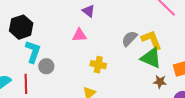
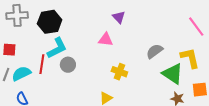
yellow L-shape: (152, 40) -> (190, 58), moved
cyan L-shape: (33, 52) -> (57, 48), turned 35
red line: (26, 84) -> (42, 64), moved

